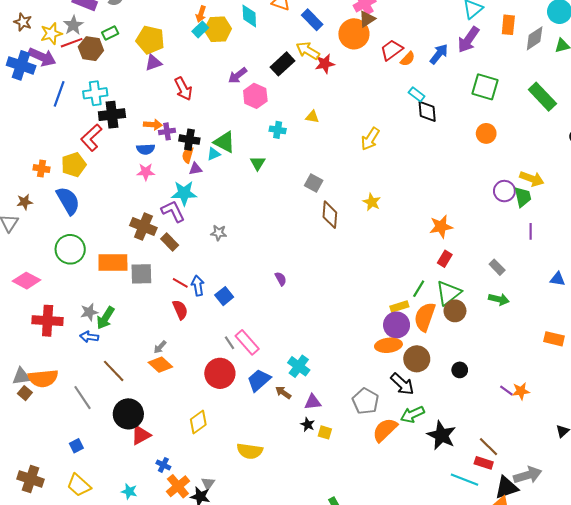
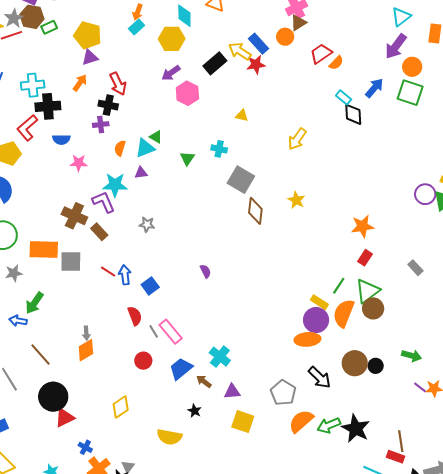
blue rectangle: (312, 20) -> (259, 44), moved
yellow hexagon: (218, 29) -> (172, 39), moved
orange circle: (354, 34) -> (285, 37), size x0.6
brown hexagon: (91, 49) -> (32, 17), moved
blue arrow: (439, 54) -> (374, 88), moved
orange arrow: (153, 125) -> (80, 83), moved, turned -60
cyan cross: (278, 130) -> (219, 149), moved
orange circle: (486, 133) -> (412, 67), moved
black cross: (189, 140) -> (108, 105), moved
green triangle: (224, 142) -> (156, 137), size x0.6
blue semicircle: (146, 149) -> (61, 139), moved
cyan triangle: (214, 154) -> (145, 148), size x1.5
purple triangle: (195, 169) -> (141, 173), moved
gray square: (314, 183) -> (241, 180), size x1.5
green arrow: (499, 299) -> (412, 356), moved
yellow rectangle: (399, 306) -> (319, 302), turned 48
red semicircle: (180, 310) -> (135, 316), moved
gray star: (89, 312) -> (14, 273), moved
gray arrow: (160, 347) -> (86, 333), turned -48
brown circle: (417, 359) -> (355, 363), moved
orange diamond: (160, 365) -> (86, 350), turned -75
red circle: (220, 373) -> (143, 361), size x0.6
green arrow: (412, 414) -> (329, 425), moved
black star: (308, 425) -> (195, 411), moved
yellow square: (325, 432) -> (243, 422), size x1.6
brown line: (489, 447) -> (401, 441), turned 35

